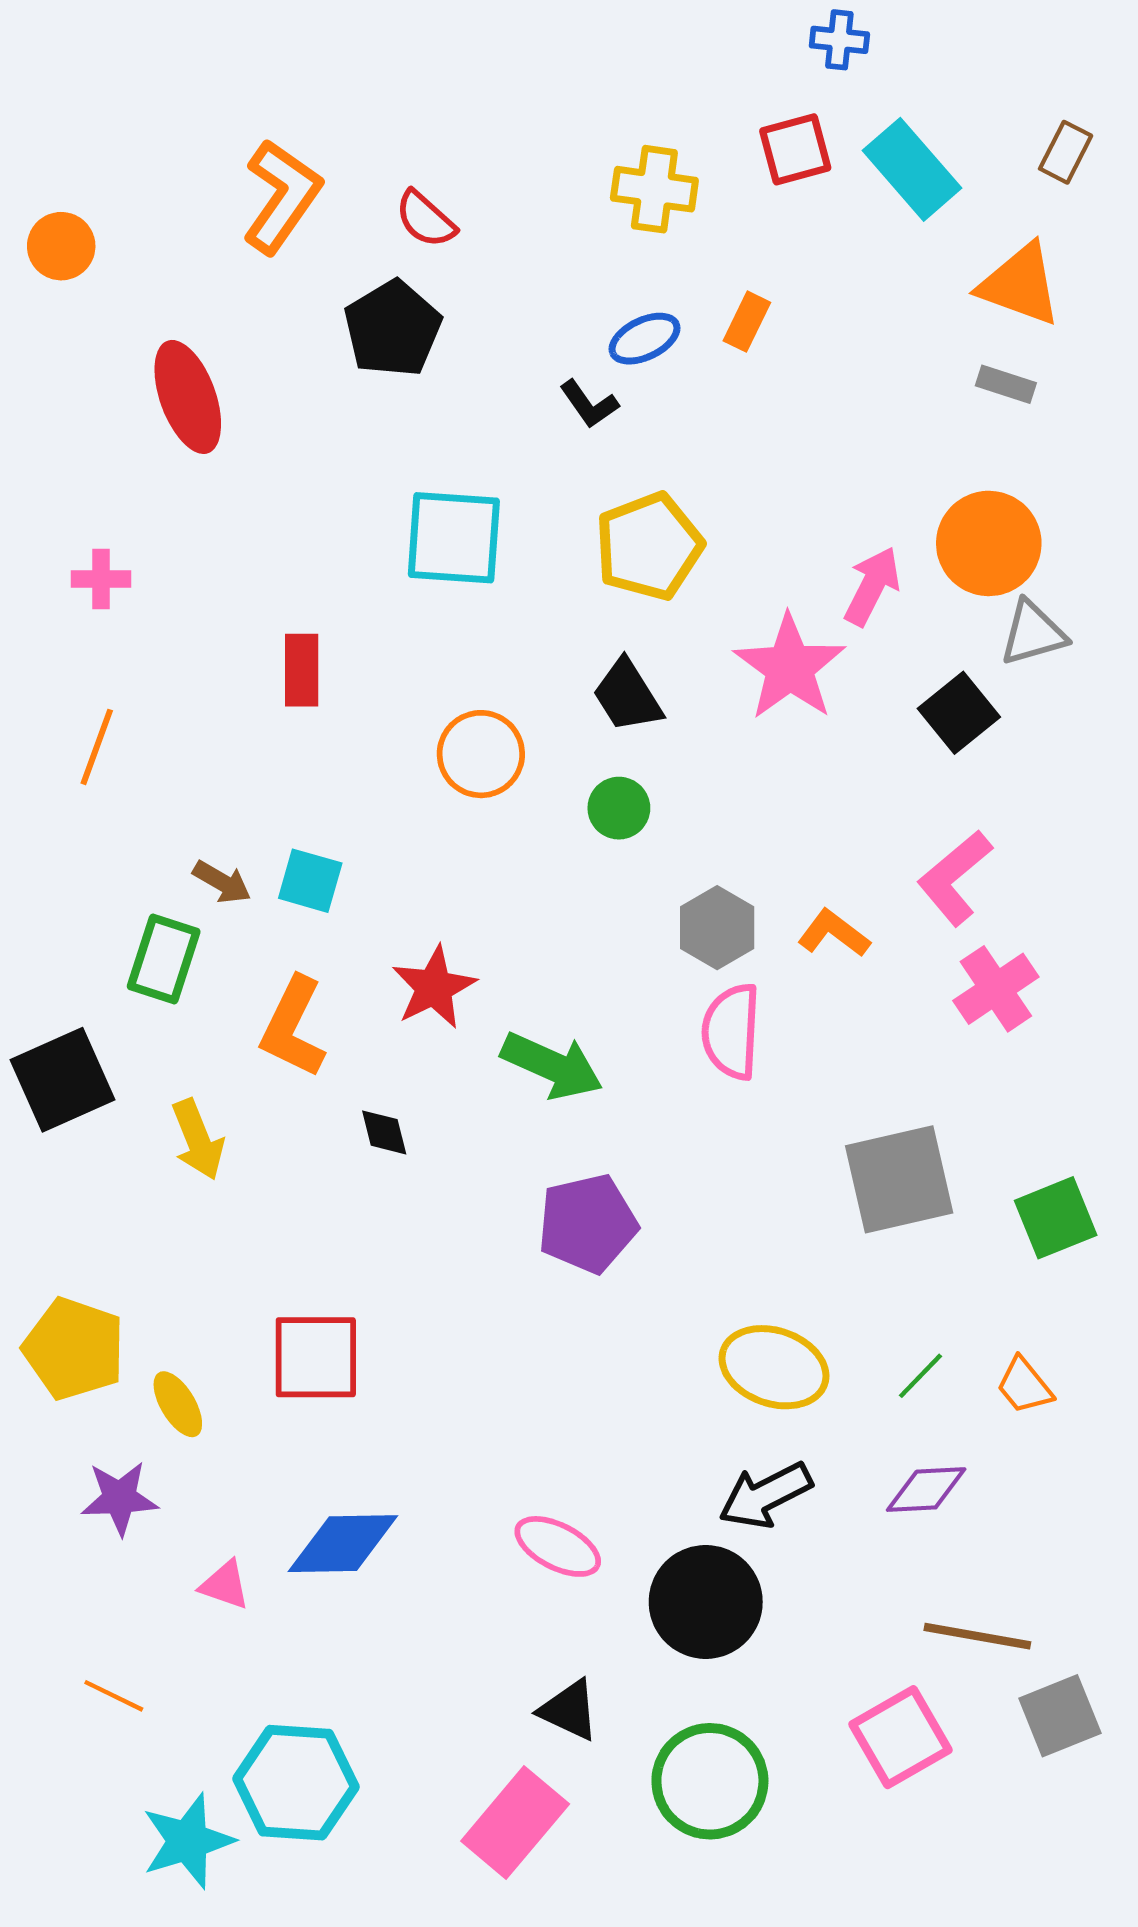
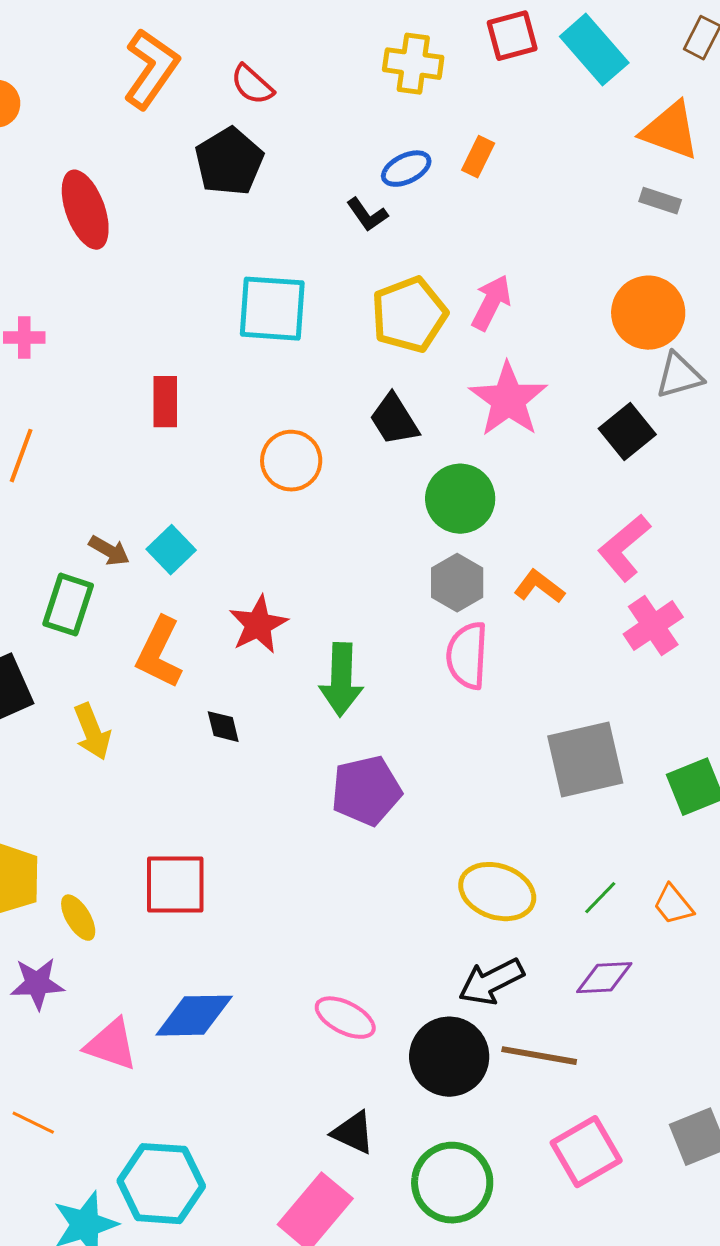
pink arrow: (872, 586) -> (491, 303), moved
green circle: (619, 808) -> (460, 499), moved, size x1.6
cyan square: (310, 881) -> (171, 550), turned 30
green arrow: (552, 1066) -> (341, 680), turned 68
pink triangle: (225, 1585) -> (111, 1045), size x1.5
brown line: (977, 1636) -> (539, 1056), moved

